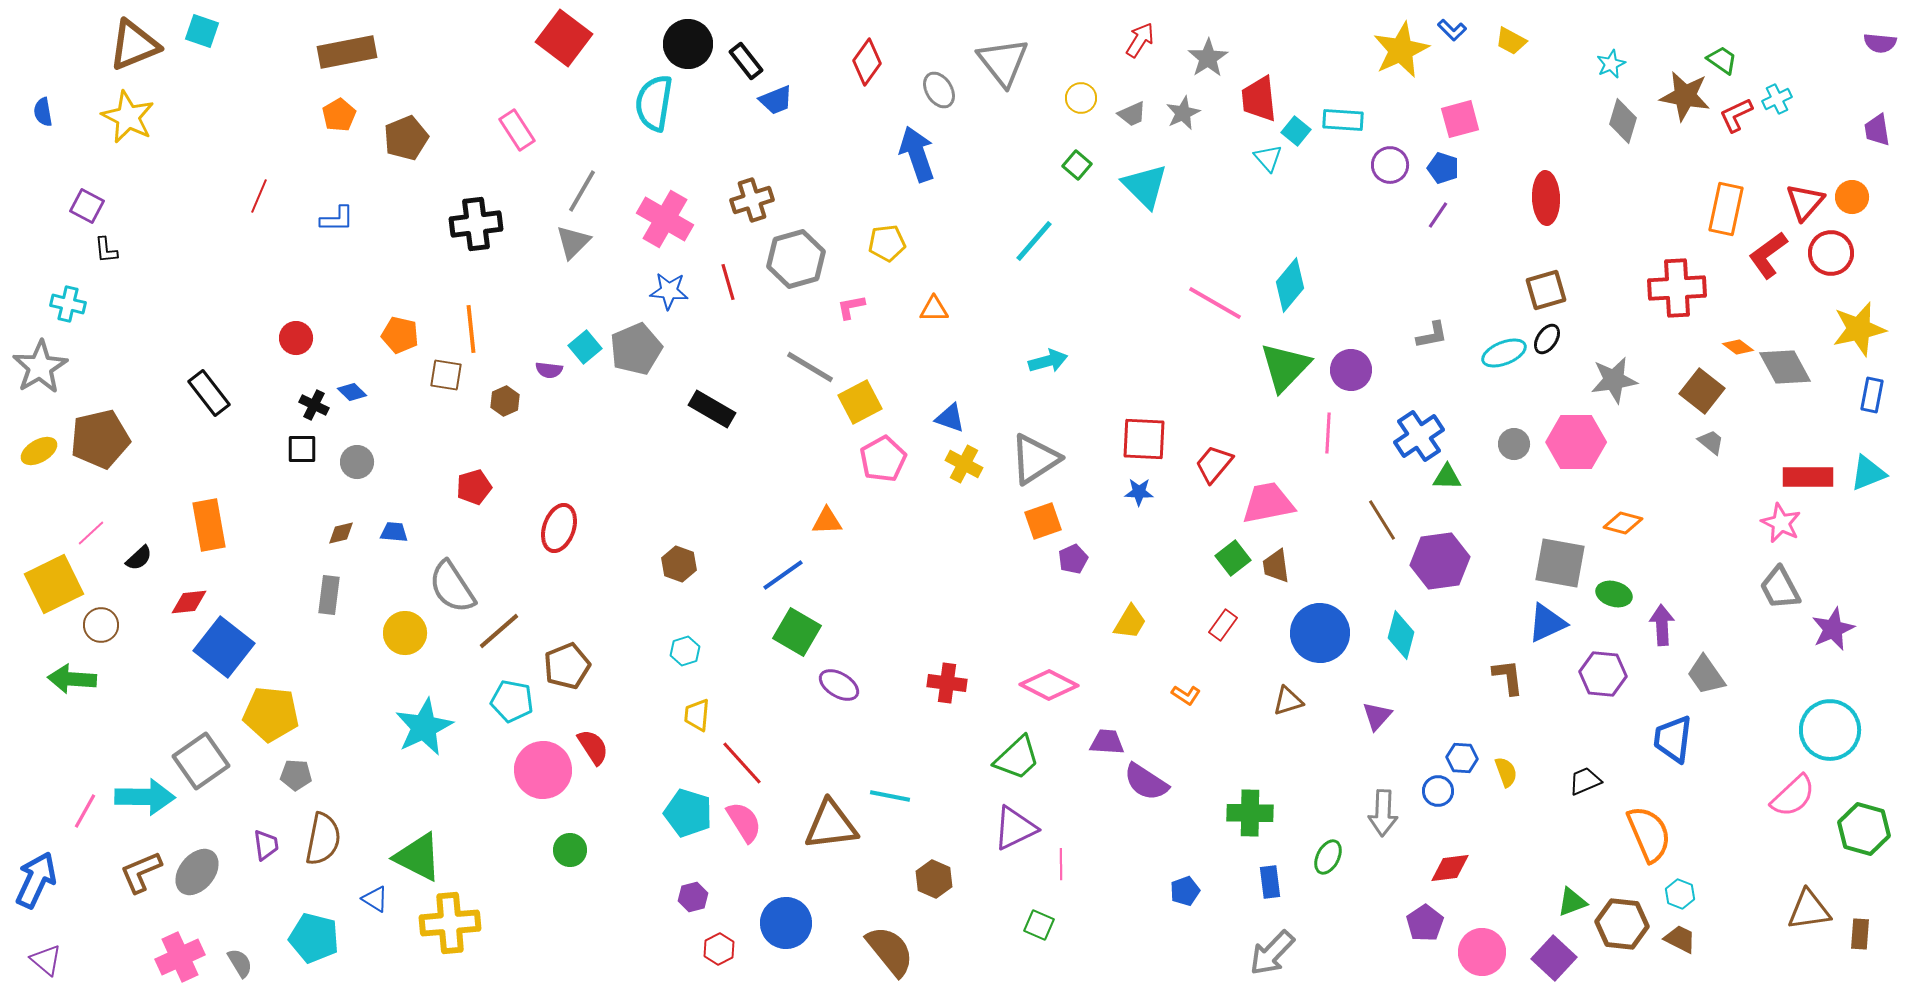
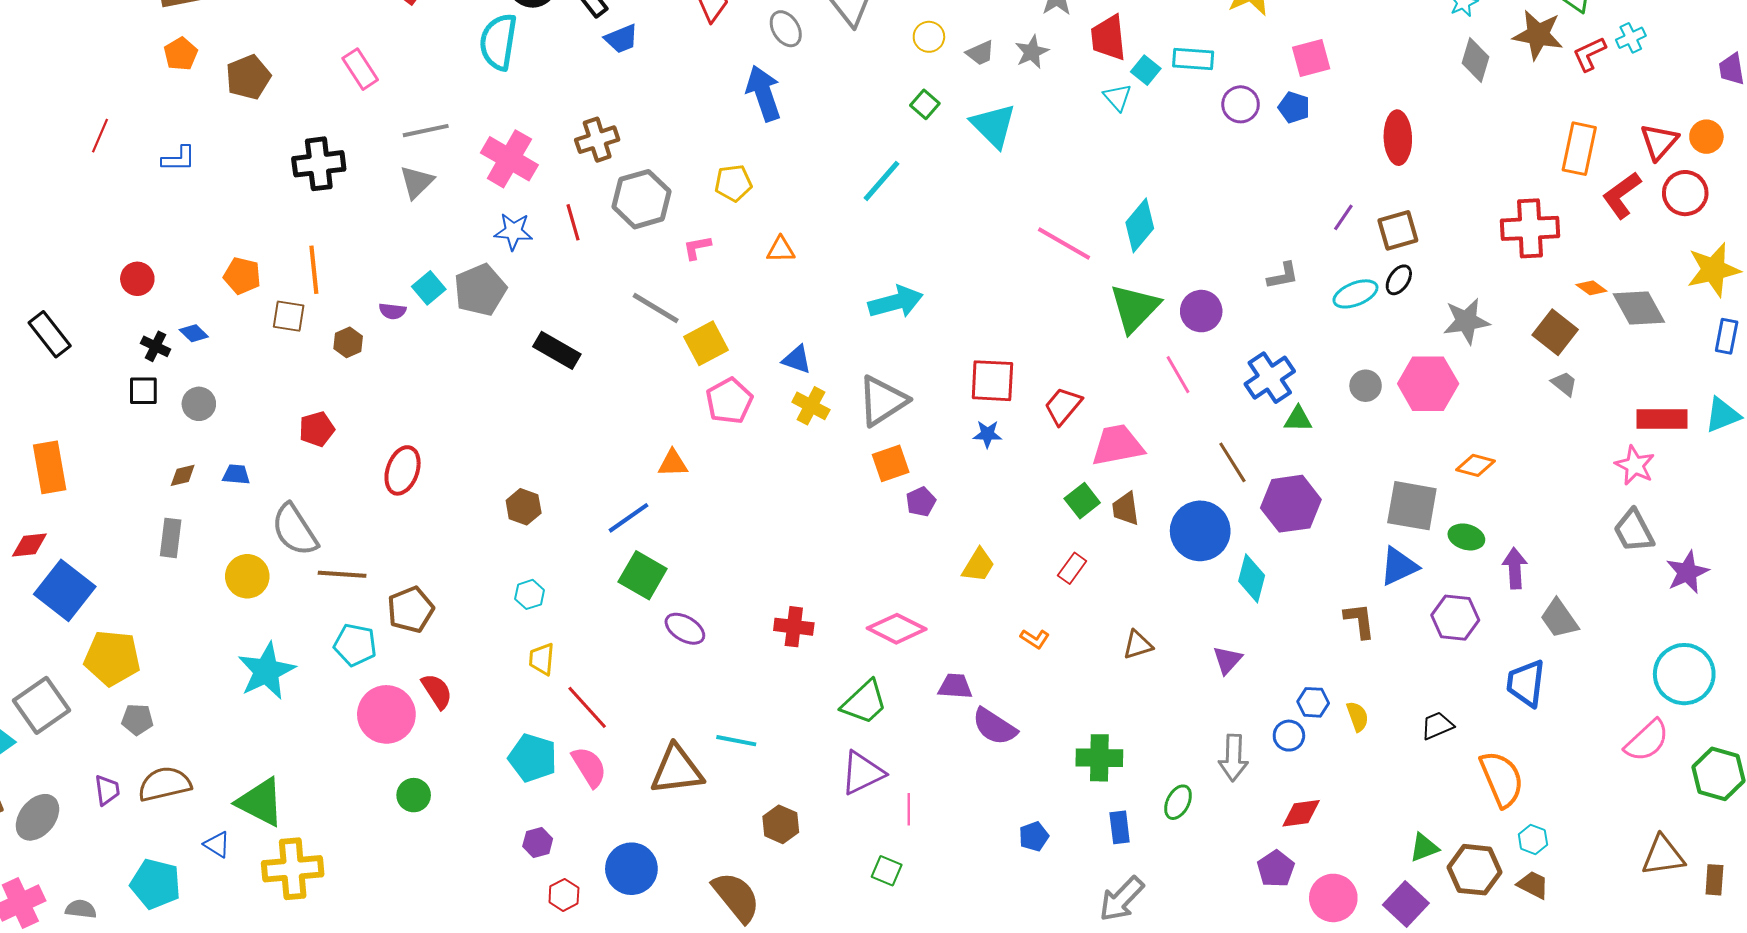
gray line: (582, 191) -> (426, 131), turned 48
purple line: (1438, 215) -> (1343, 217), moved
cyan arrow: (1048, 361) -> (896, 302), size x1.4
pink line: (1328, 433) -> (1178, 375), turned -33
brown line: (499, 631) -> (342, 574), turned 45
blue circle: (1320, 633) -> (1200, 531), moved
brown semicircle: (323, 839) -> (165, 784), turned -114
gray semicircle: (240, 963) -> (81, 909), turned -52

